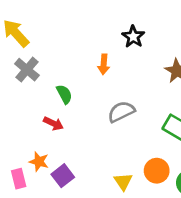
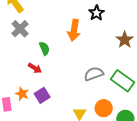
orange arrow: (104, 64) -> (74, 30), size x1.5
gray semicircle: (121, 112) -> (94, 74), moved
purple square: (63, 176) -> (42, 95), moved

